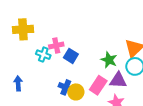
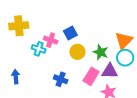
pink cross: (56, 46) -> (51, 40), turned 32
blue square: (71, 56) -> (70, 33), moved, turned 32
yellow circle: (76, 92) -> (77, 52), moved

